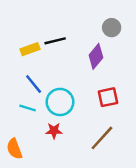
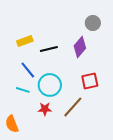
black line: (55, 41) -> (49, 49), moved
brown line: (102, 138) -> (73, 107), moved

